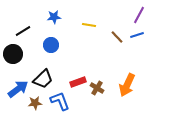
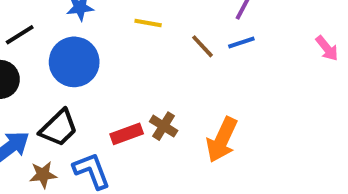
blue circle: (51, 45) -> (74, 62), size x1.6
brown cross: (97, 88) -> (164, 126), moved

